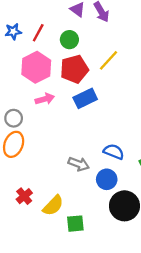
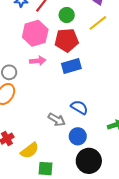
yellow line: (108, 60) -> (98, 23), moved
blue semicircle: (114, 152) -> (79, 107), moved

